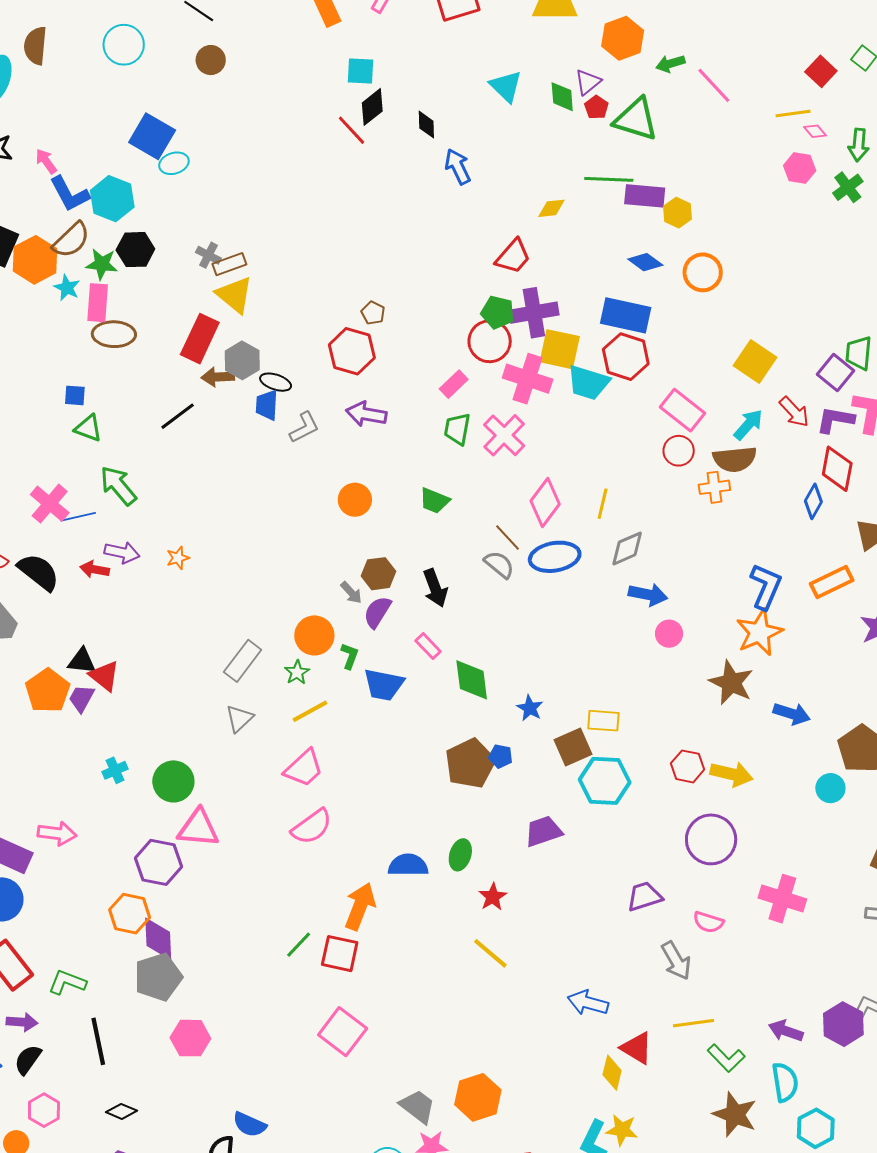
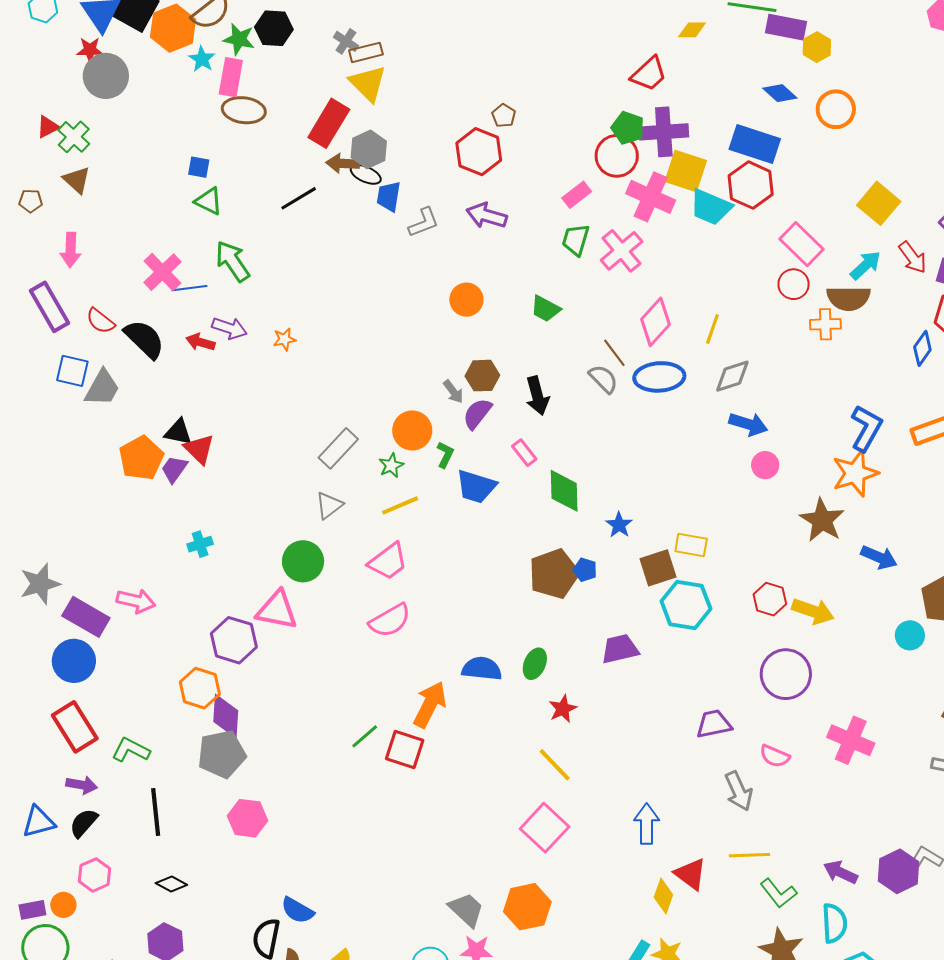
black ellipse: (276, 382) -> (366, 174), moved
green circle: (173, 781) -> (303, 561), moved
blue arrow: (588, 1003) -> (647, 824), turned 69
pink square: (343, 1032) -> (545, 828), moved

